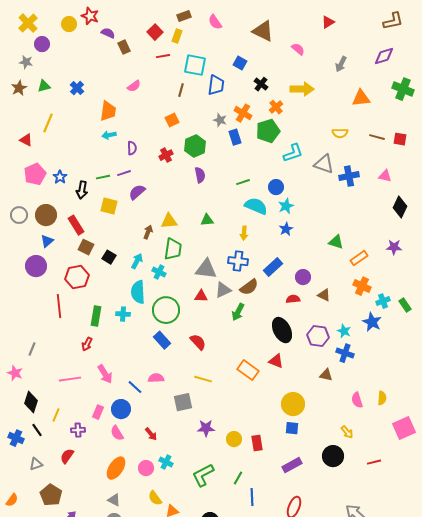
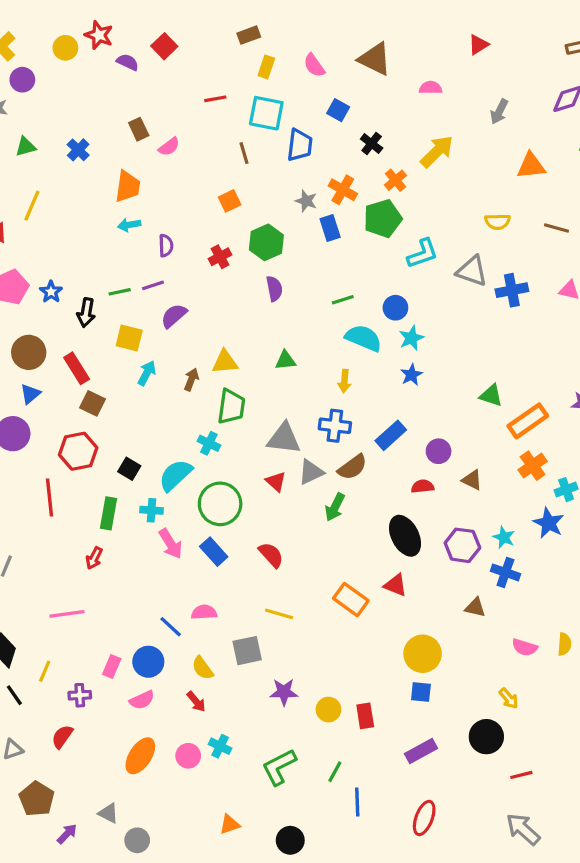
pink semicircle: (215, 22) -> (314, 65), moved
red square: (155, 32) -> (164, 46), moved
yellow rectangle: (177, 36) -> (266, 67), moved
brown rectangle: (124, 47) -> (139, 129), moved
pink semicircle: (298, 49) -> (431, 88), turned -40
yellow arrow: (302, 89) -> (437, 151), turned -45
brown line: (181, 90) -> (244, 153), turned -32
black square: (109, 257) -> (129, 469), moved
orange rectangle: (359, 258) -> (528, 421), size x1.4
cyan arrow: (137, 261) -> (147, 373), moved
orange cross: (362, 286) -> (533, 466), turned 30
cyan semicircle: (138, 292) -> (175, 475), turned 50
red triangle: (201, 296) -> (276, 482), turned 40
pink arrow: (105, 374) -> (171, 544), moved
pink semicircle: (357, 400) -> (525, 647), turned -56
pink semicircle: (117, 433) -> (142, 700), turned -84
red line: (374, 462) -> (521, 775), moved
yellow semicircle: (155, 498) -> (203, 668), moved
gray triangle: (114, 500) -> (108, 813), moved

